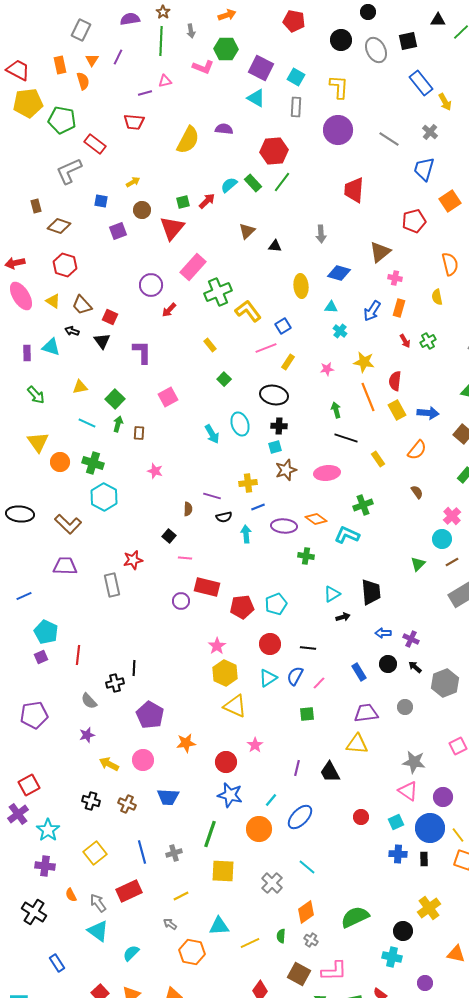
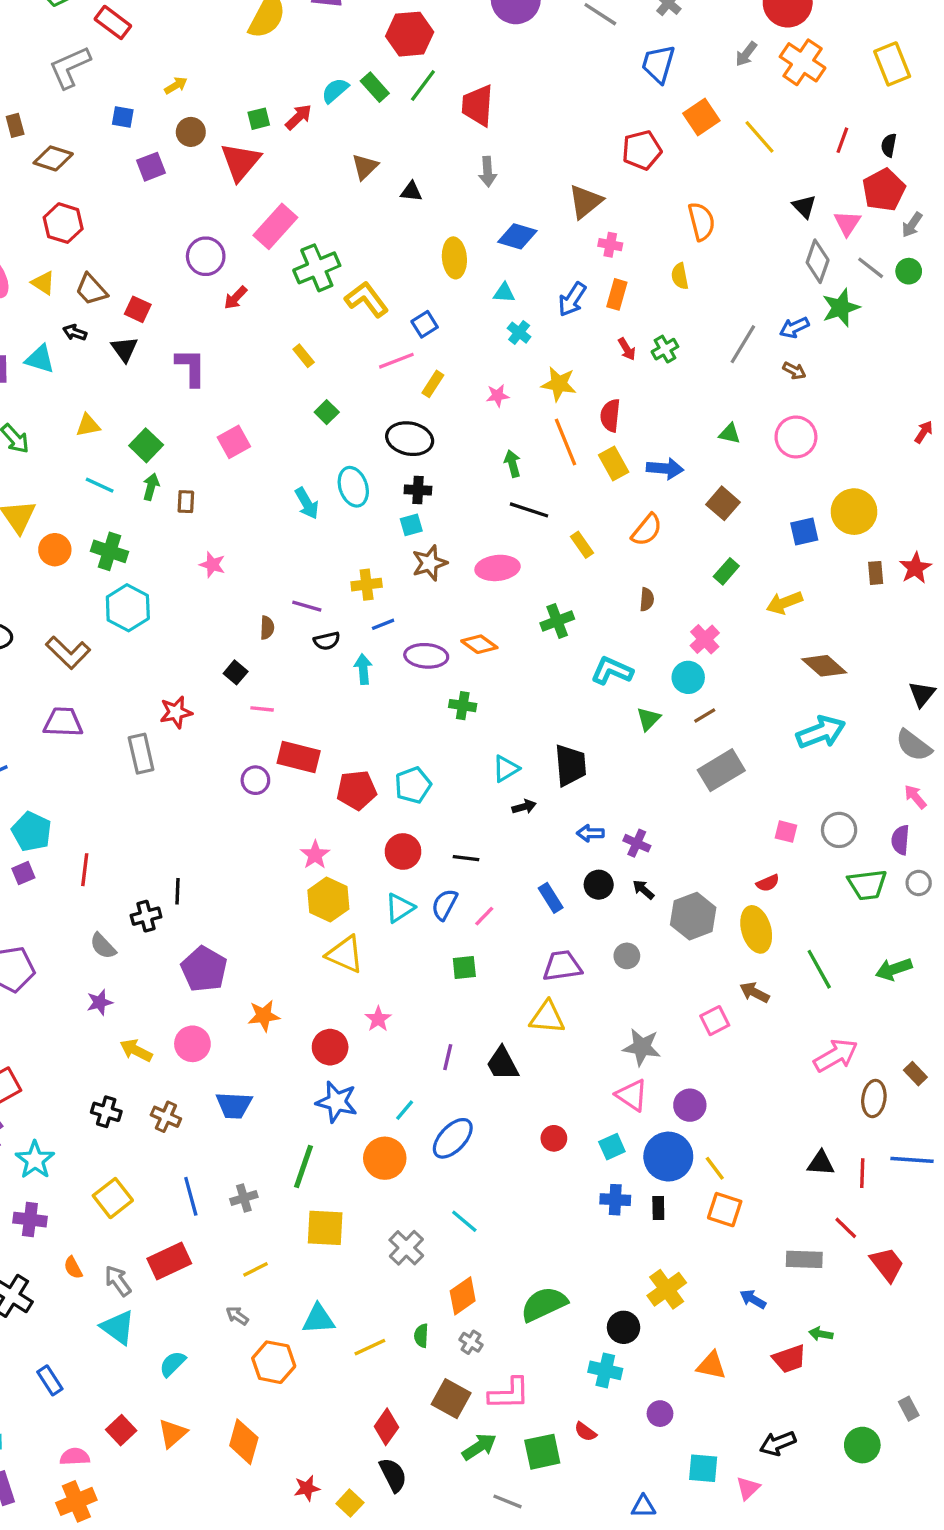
red trapezoid: (354, 190) -> (478, 105), moved
brown semicircle: (417, 492) -> (647, 599), turned 40
cyan L-shape: (347, 535) -> (612, 671), moved

